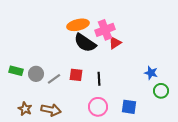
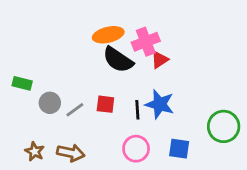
green rectangle: (16, 71) -> (22, 83), moved
blue star: (151, 73) -> (160, 104), moved, size x1.5
green circle: (161, 91) -> (224, 126), size x1.5

